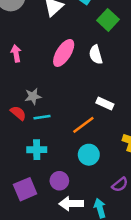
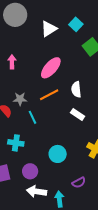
white semicircle: (96, 55) -> (76, 89), moved
cyan line: (42, 117) -> (33, 117), moved, turned 64
orange line: (83, 125) -> (49, 95), moved

